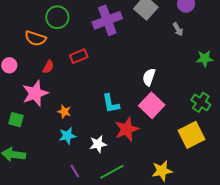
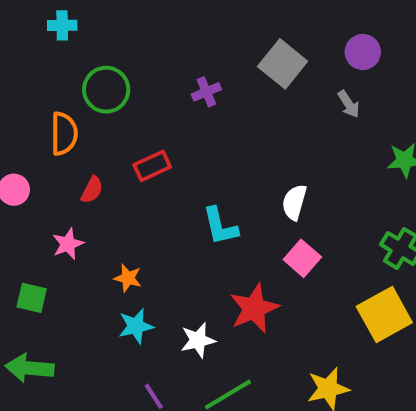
purple cross: (107, 20) -> (206, 92), size x0.5
orange semicircle: (35, 38) -> (64, 134), turned -105
pink star: (35, 93) -> (68, 244), size x0.6
cyan L-shape: (111, 104) -> (220, 226), moved
pink square: (152, 105) -> (302, 258), size x0.7

